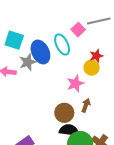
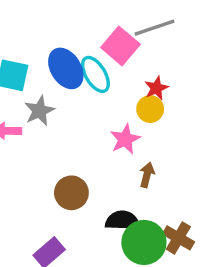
pink square: (78, 30) -> (120, 46), size x1.5
blue ellipse: (40, 52) -> (66, 68), moved
brown circle: (64, 113) -> (71, 193), moved

